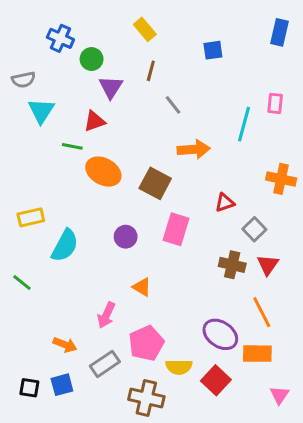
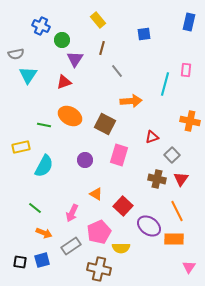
green line: (72, 146) -> (44, 125), moved
green line: (22, 283) -> (35, 208), moved
red square: (216, 380) -> (123, 206), moved

